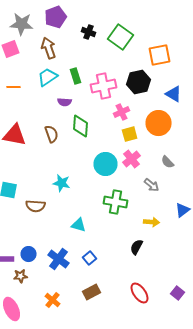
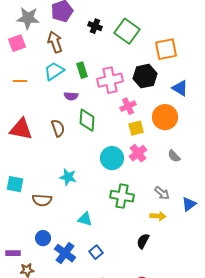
gray arrow: (152, 185) -> (162, 193), moved
blue circle: (28, 254) -> (43, 238), moved

